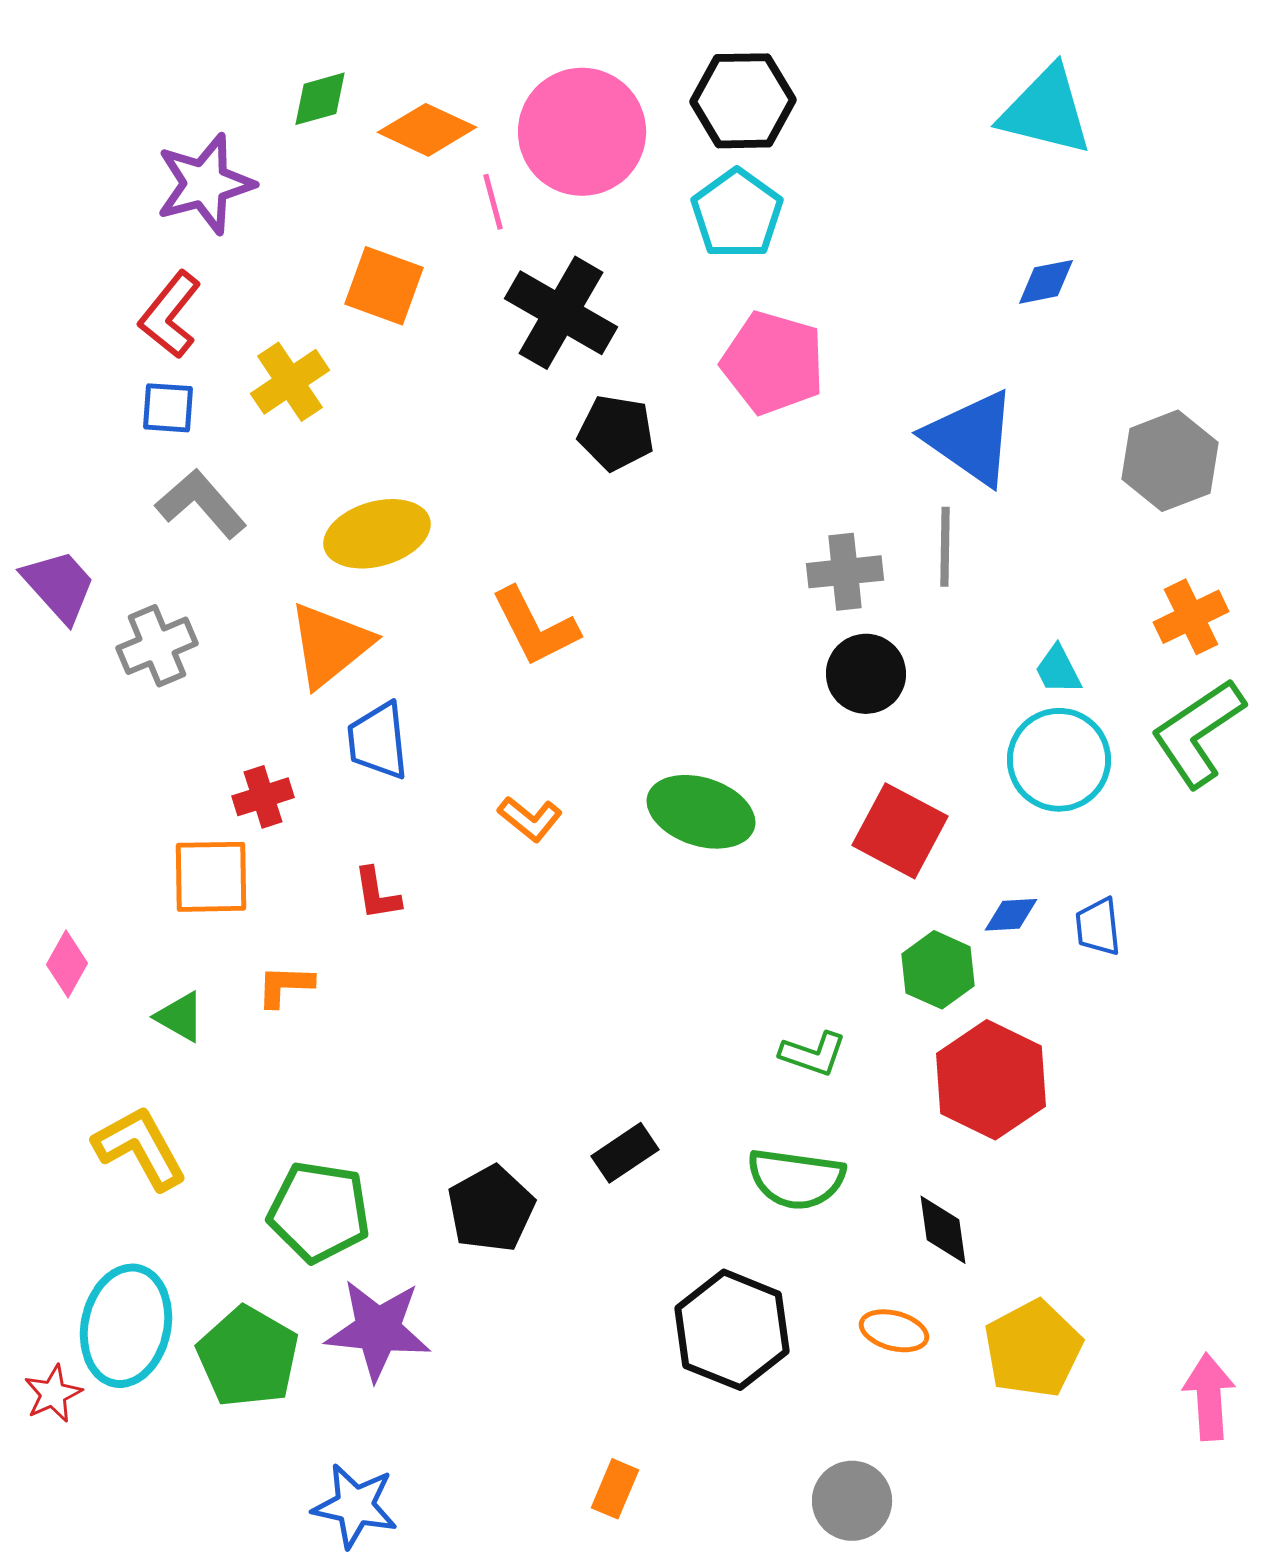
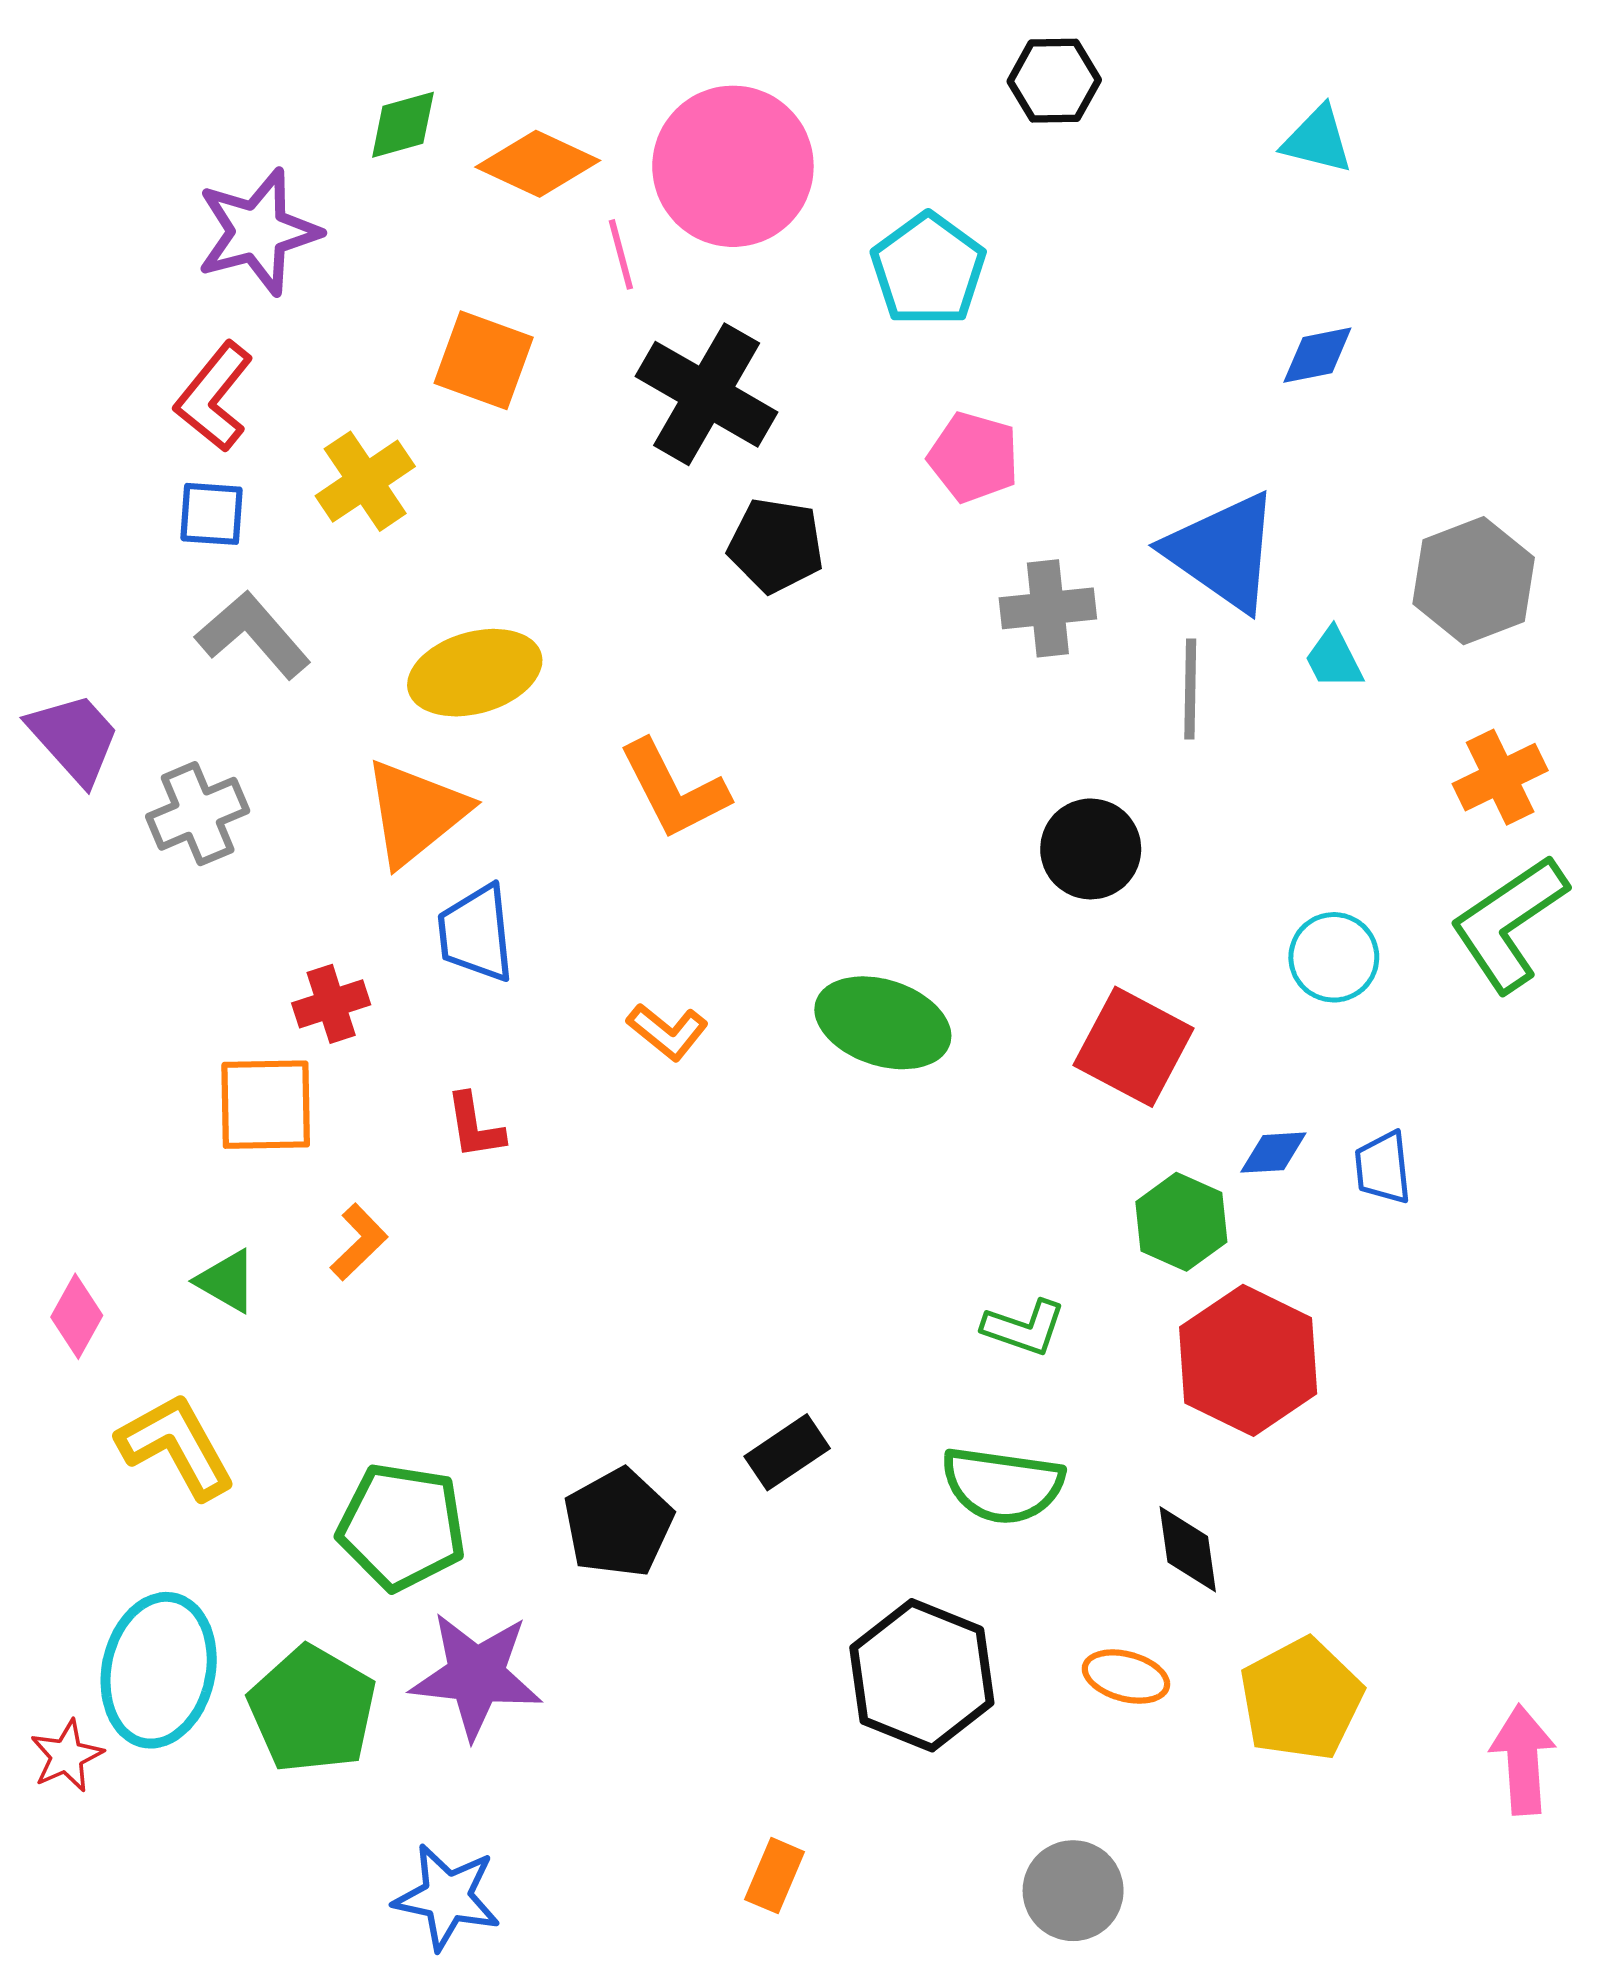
black hexagon: (743, 101) -> (1054, 81), moved, size x0.7
cyan triangle: (1046, 111) -> (1317, 140), size x0.6
pink pentagon: (773, 363) -> (974, 457), size x0.7
gray cross: (845, 572) -> (1048, 608), moved
cyan trapezoid: (1058, 670) -> (1334, 659), moved
cyan circle: (1059, 760) -> (1334, 957), size x0.7
pink diamond: (67, 964) -> (77, 1316), moved
orange L-shape: (285, 986) -> (359, 1242), turned 134

